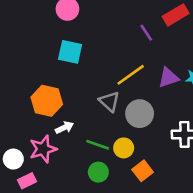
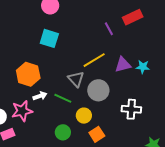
green line: (98, 145) -> (63, 98), moved

